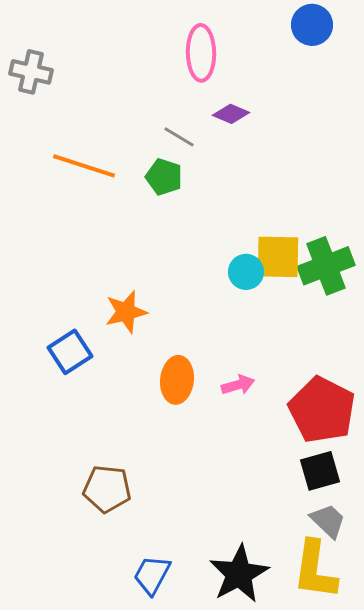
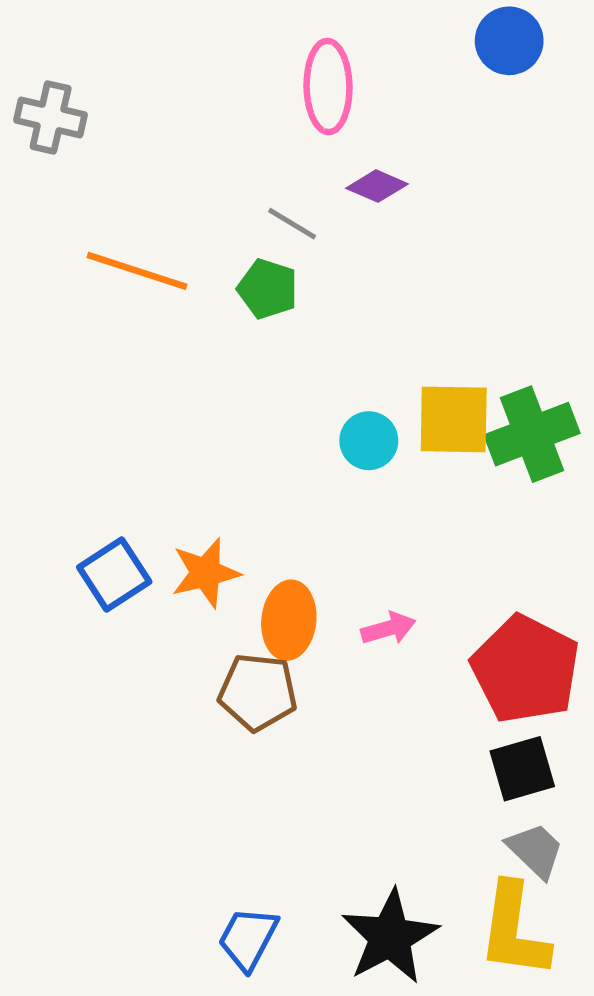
cyan circle: (246, 272) -> (369, 441), moved
orange star: (126, 312) -> (206, 573), moved
brown pentagon: (107, 489) -> (258, 692), moved

